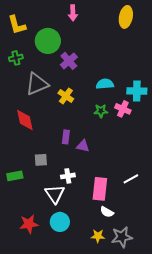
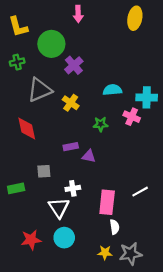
green star: (101, 111) -> (101, 124), moved
purple rectangle: (66, 137) -> (71, 147), turned 72
white semicircle: (107, 212) -> (115, 227), turned -128

